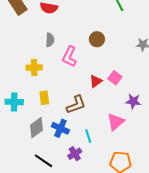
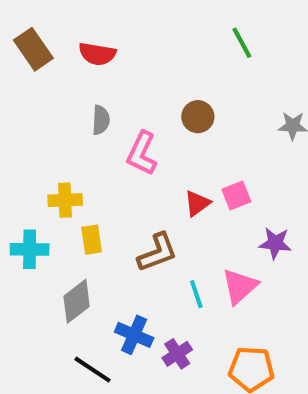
yellow cross: (34, 68) -> (65, 200), moved
pink square: (115, 78) -> (236, 195), turned 32
blue cross: (60, 128) -> (134, 335), moved
cyan line: (88, 136) -> (196, 294), moved
purple cross: (75, 154) -> (177, 354), moved

